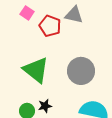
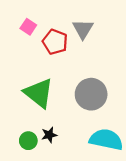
gray triangle: (74, 15) -> (83, 29), turned 48

